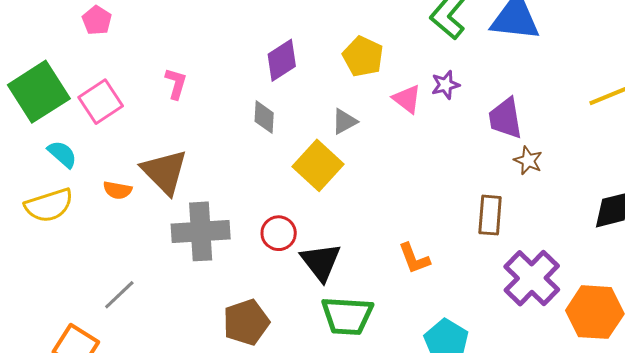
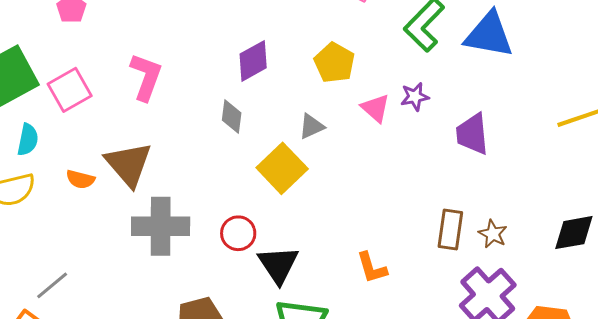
pink L-shape: (176, 83) -> (146, 77), size x1.5
cyan semicircle: (62, 154) -> (28, 140), turned 56
brown star: (528, 161) -> (493, 234), moved
gray line: (119, 295) -> (52, 285), moved

